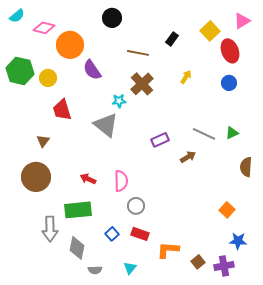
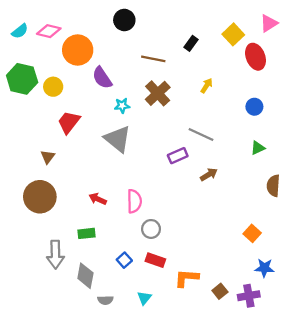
cyan semicircle: (17, 16) -> (20, 31), moved
blue circle: (229, 83) -> (254, 107), moved
cyan star: (119, 101) -> (122, 106), moved
red trapezoid: (62, 110) -> (69, 122), turned 55
gray line: (204, 134) -> (201, 135), moved
green rectangle: (78, 210) -> (87, 233), size x0.6

